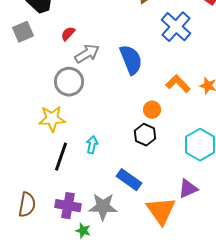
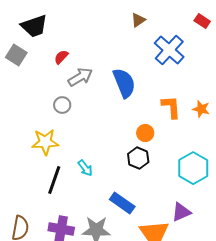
gray square: (23, 32) -> (16, 55), turned -35
gray circle: (69, 82) -> (62, 105), size x0.6
orange L-shape: (178, 84) -> (171, 107), turned 40
cyan arrow: (92, 145) -> (85, 168), turned 132

